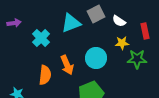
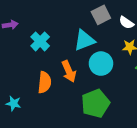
cyan triangle: (71, 23) -> (84, 40), moved

